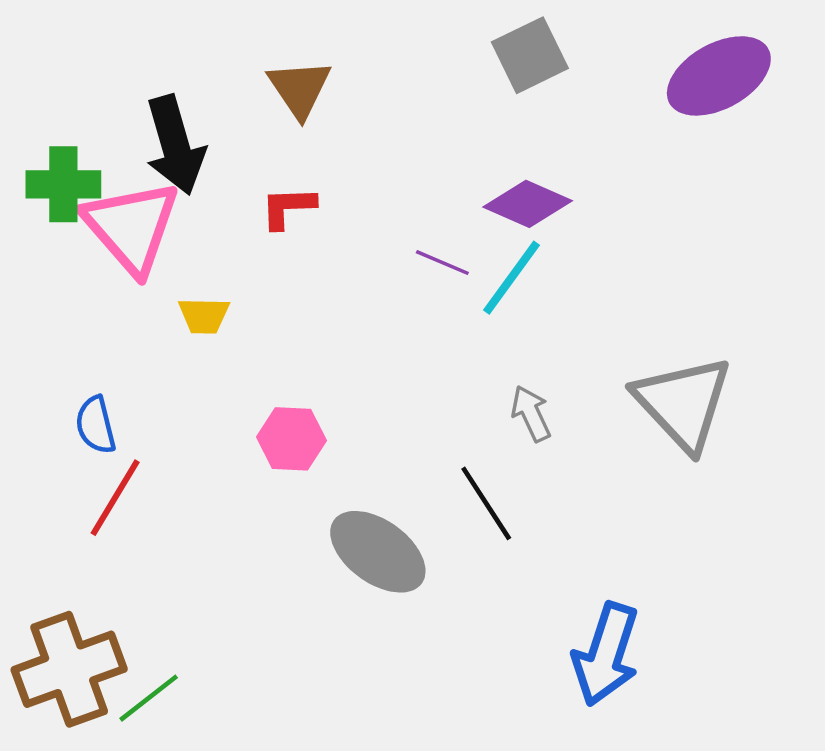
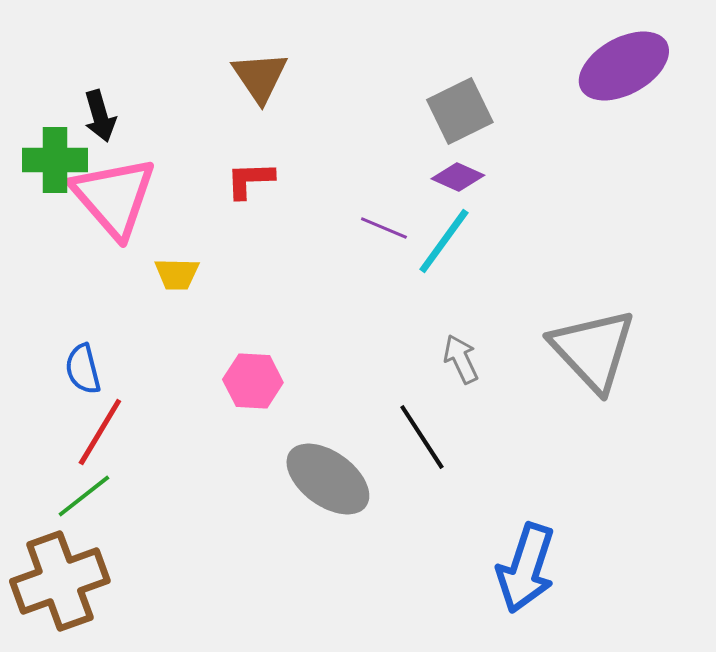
gray square: (530, 55) -> (460, 111), moved
black arrow: (175, 145) -> (100, 116), moved, size x0.6
purple diamond: (528, 204) -> (458, 177), size x0.7
green line: (149, 698) -> (84, 496), moved

